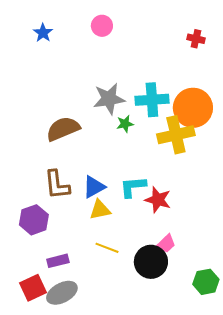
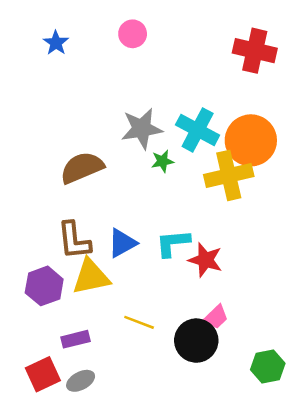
red cross: (196, 39) -> (255, 51), size x1.8
cyan cross: (152, 100) -> (198, 130), turned 32
yellow triangle: (100, 210) -> (91, 277), moved, size x1.4
gray ellipse: (62, 293) -> (81, 381), size x0.7

